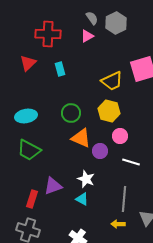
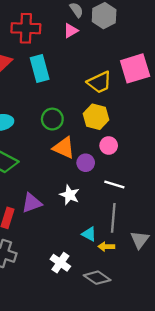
cyan rectangle: (60, 69) -> (40, 68), size x1.6
white line: (131, 162) -> (114, 185), moved
cyan triangle: (82, 199) -> (89, 234), moved

